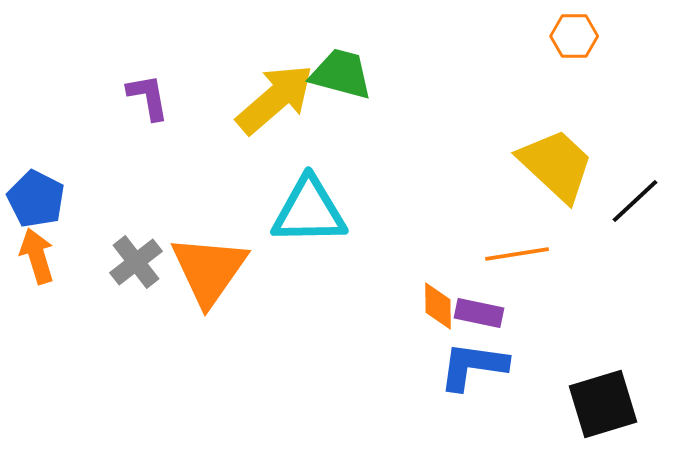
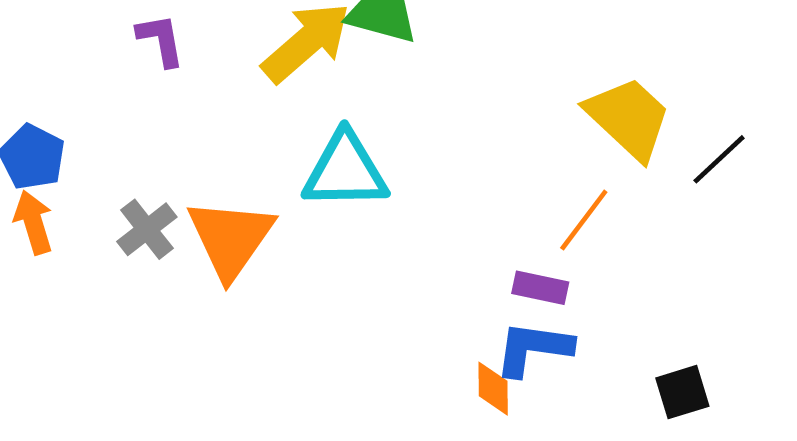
orange line: (517, 254) -> (584, 220), turned -44
orange diamond: (438, 306) -> (493, 389), moved
black square: (603, 404) -> (682, 392), size x0.7

